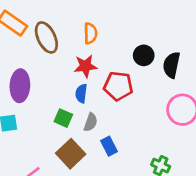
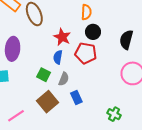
orange semicircle: (90, 33) -> (86, 12), moved
black circle: (144, 55) -> (93, 32), moved
red star: (85, 66) -> (62, 37), turned 30

